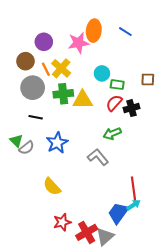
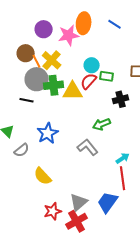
purple circle: (44, 42) -> (44, 29), moved
brown circle: (25, 61) -> (26, 53), moved
gray circle: (33, 88) -> (37, 79), moved
red semicircle: (114, 103) -> (89, 81), moved
black line: (36, 117) -> (27, 100), moved
gray semicircle: (26, 148) -> (22, 150), moved
cyan arrow: (134, 205) -> (123, 158), moved
gray triangle: (105, 236) -> (79, 202), moved

